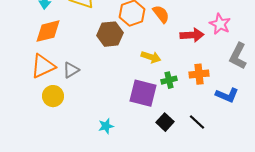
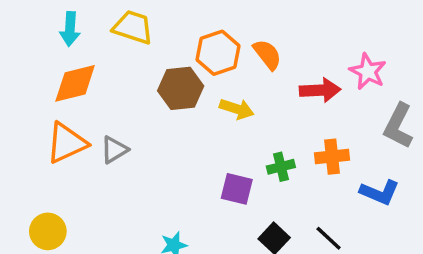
yellow arrow: (151, 57) -> (237, 109), moved
purple square: (143, 93) -> (237, 189), size x0.7
yellow circle: (53, 96) -> (48, 231), moved

